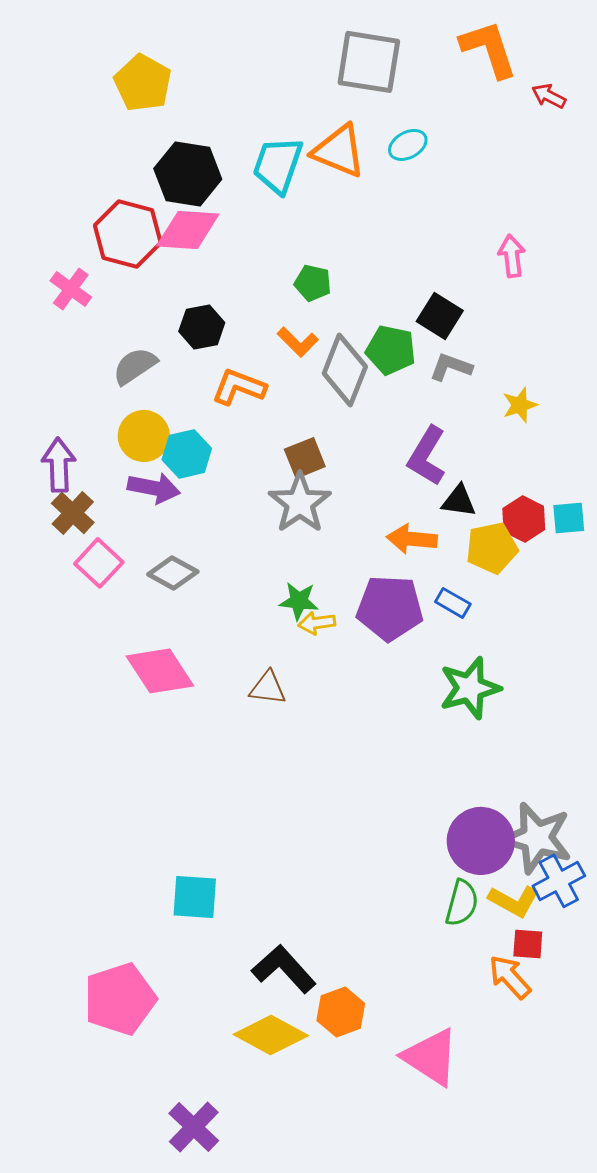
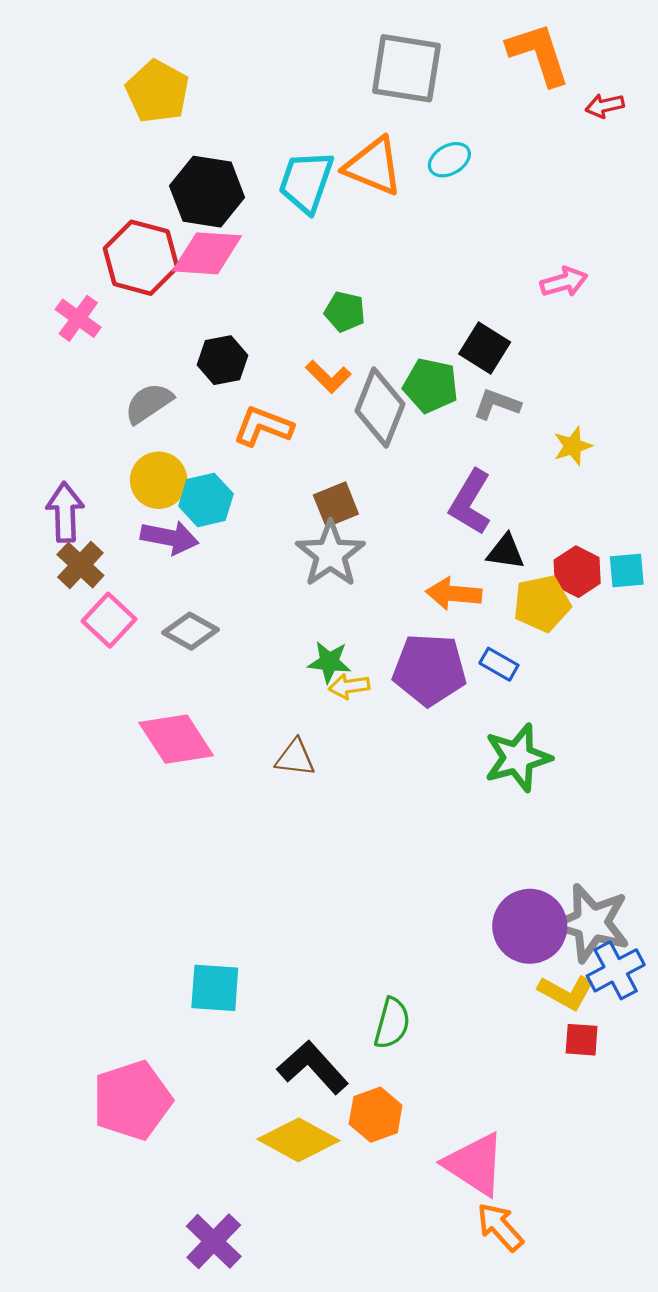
red arrow: (549, 96) -> (605, 106), turned -40
pink arrow: (512, 256) -> (564, 282), turned 81
green semicircle: (462, 903) -> (392, 1023), moved
orange arrow: (510, 977) -> (500, 1227), moved

